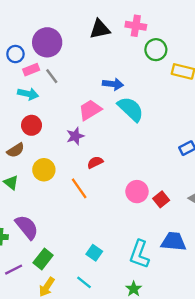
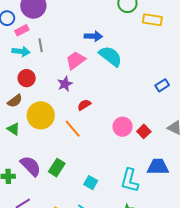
gray line: (52, 76) -> (41, 45), moved, turned 32
yellow circle: (44, 170) -> (41, 115), size x1.4
green rectangle: (43, 259) -> (57, 168), moved

